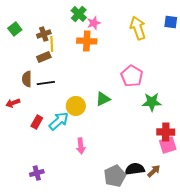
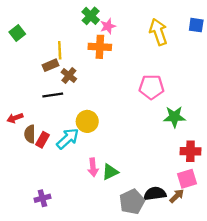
brown cross: (44, 34) -> (69, 76), moved, turned -32
pink pentagon: (132, 76) -> (151, 87), turned -30
brown semicircle: (27, 79) -> (30, 134), moved
green triangle: (103, 99) -> (110, 172), moved
pink square: (168, 145) -> (187, 179), moved

